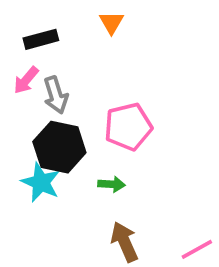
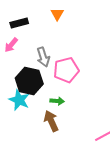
gray arrow: (56, 95) -> (43, 57), moved
brown arrow: (124, 242) -> (51, 121), moved

